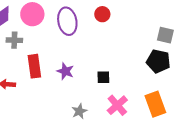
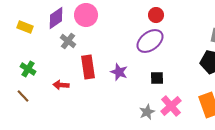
purple ellipse: (67, 21) -> (150, 41), moved, turned 64
gray cross: (14, 40) -> (68, 41), turned 35
gray star: (79, 111) -> (147, 112), moved

